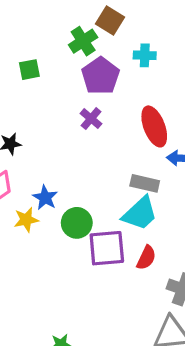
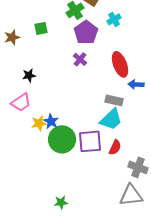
cyan cross: (145, 55) -> (114, 19), turned -32
blue star: (45, 198) -> (51, 121), moved
green circle: (77, 223) -> (62, 139), moved, size x1.4

